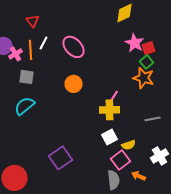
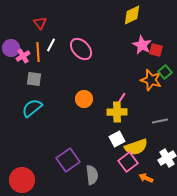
red square: (148, 48) -> (156, 50), turned 32
green square: (146, 62) -> (165, 72), moved
orange circle: (74, 84) -> (84, 99), moved
yellow semicircle: (128, 145) -> (136, 147), size x1.6
gray semicircle: (114, 180) -> (92, 175), moved

